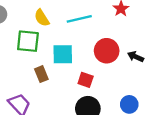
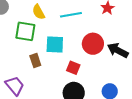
black arrow: (136, 57) -> (118, 50), size x1.5

